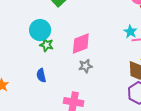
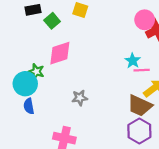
cyan circle: (40, 30) -> (25, 84), moved
pink diamond: (81, 43) -> (60, 53), moved

